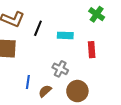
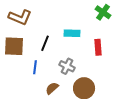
black line: (38, 28) -> (45, 43), moved
blue line: (28, 82) -> (35, 67), moved

